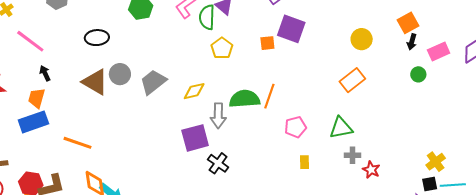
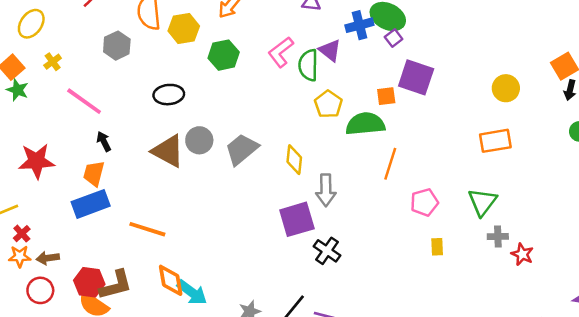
orange rectangle: (352, 80) -> (495, 141), turned 30
yellow diamond: (194, 91) -> (294, 160), turned -70
green semicircle: (245, 99) -> (365, 124), moved
green triangle: (341, 128) -> (482, 202), turned -40

